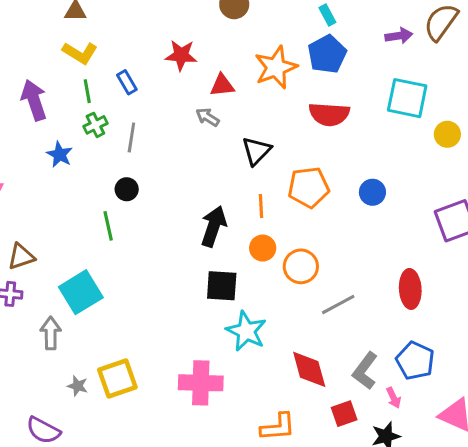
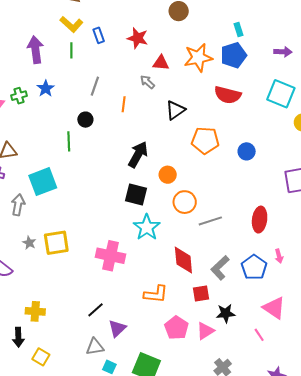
blue rectangle: (127, 82) -> (99, 35), moved
green cross: (95, 125) -> (19, 96), moved
orange line: (261, 206) -> (124, 104), moved
orange circle: (301, 266) -> (185, 202), moved
pink arrow: (394, 398) -> (279, 256), moved

